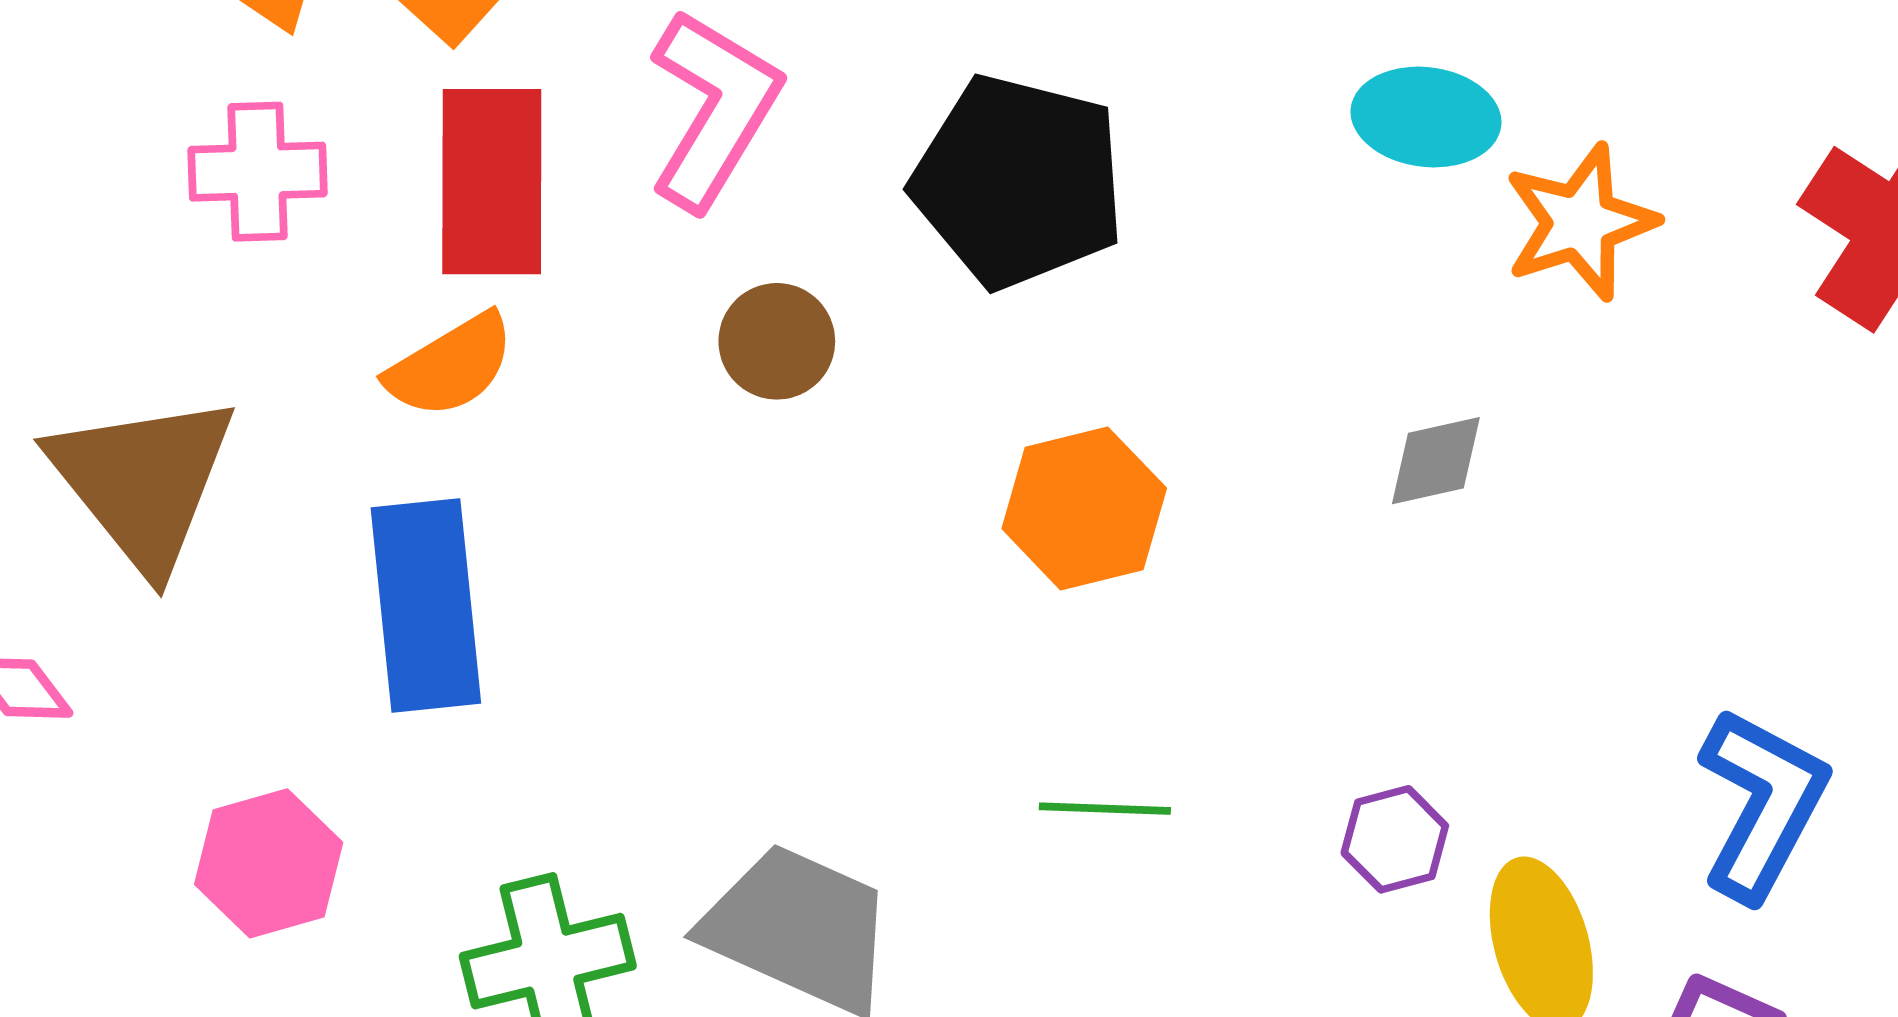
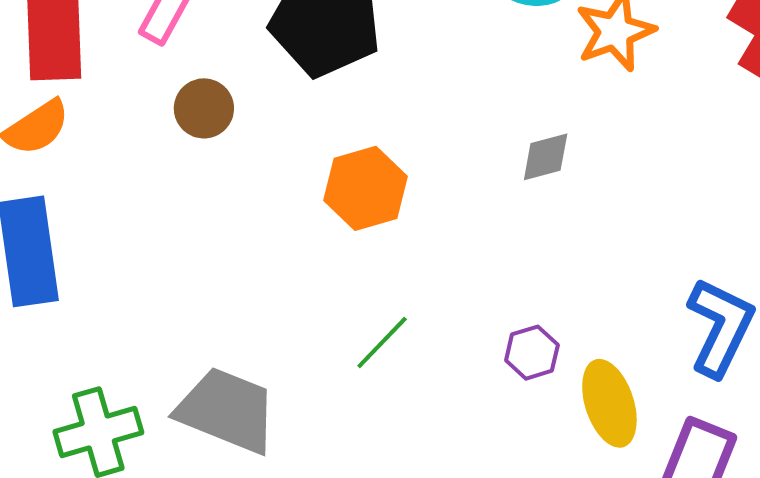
green line: (1105, 809) -> (382, 343), turned -46

